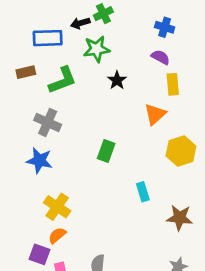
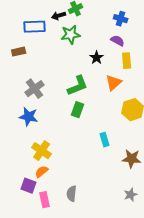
green L-shape: (63, 80) -> (78, 86), moved
black star: (117, 80) -> (97, 58), moved
gray cross: (48, 122) -> (35, 89), turned 30

